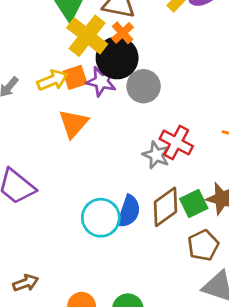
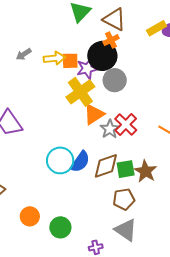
yellow cross: (87, 36) -> (80, 92), moved
purple star: (101, 81) -> (87, 69), turned 30
orange triangle: (73, 124) -> (94, 114), moved

